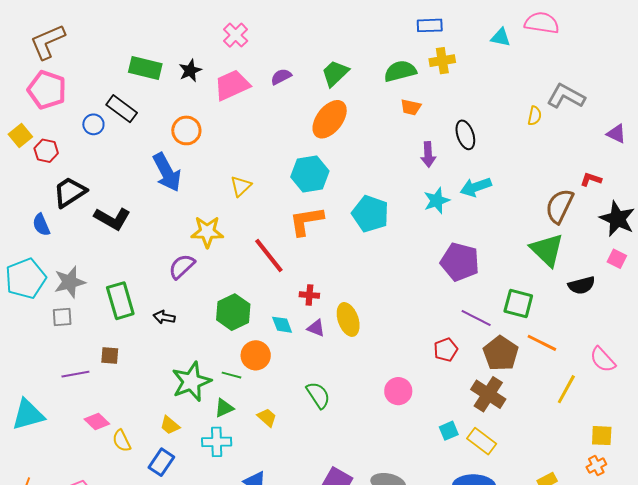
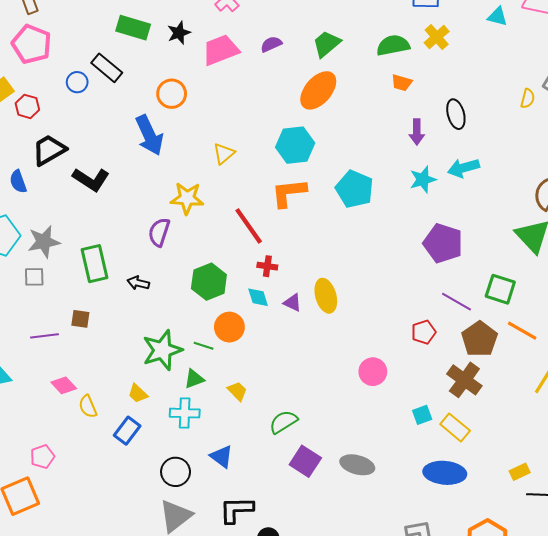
yellow cross: (442, 61) -> (437, 37), turned -35
purple semicircle: (182, 266) -> (159, 232), turned -32
red cross: (309, 295) -> (267, 266), moved
green semicircle: (318, 395) -> (283, 422), moved, turned -92

